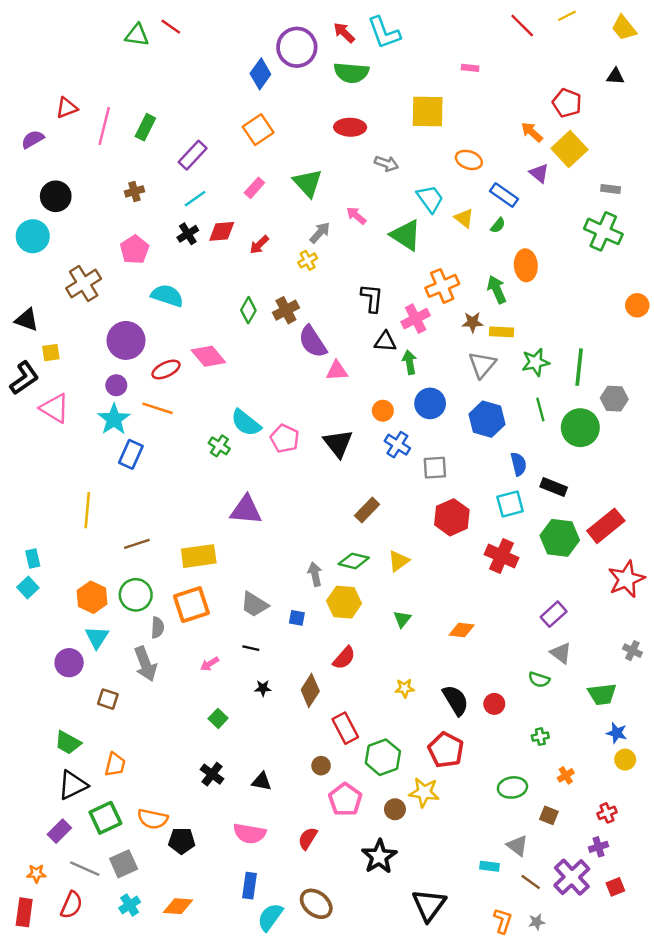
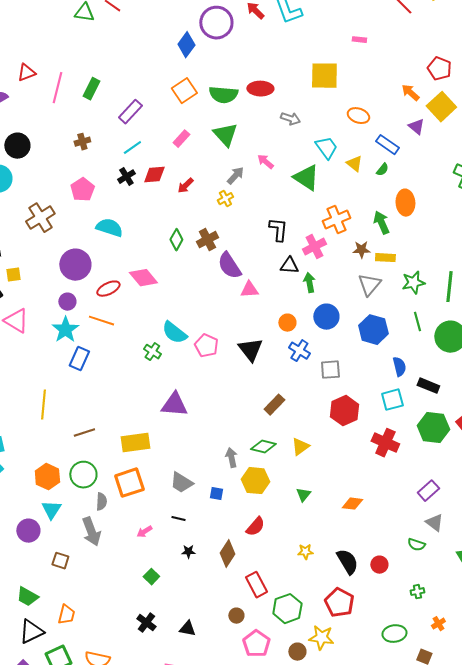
green semicircle: (351, 73) -> (223, 95), moved

